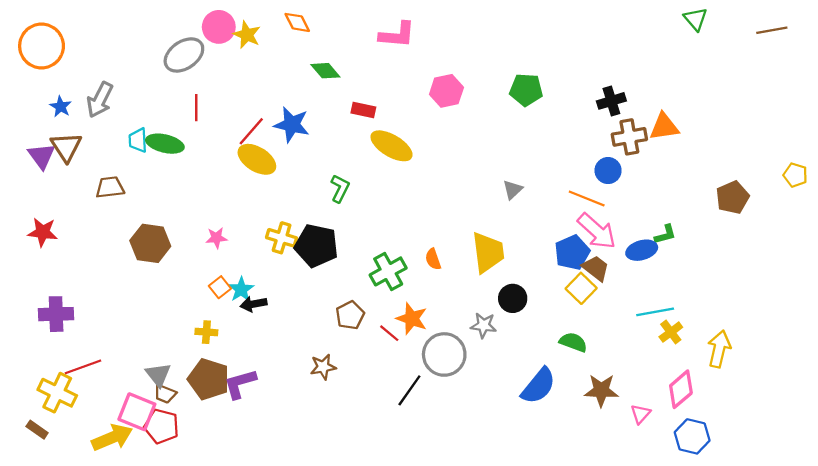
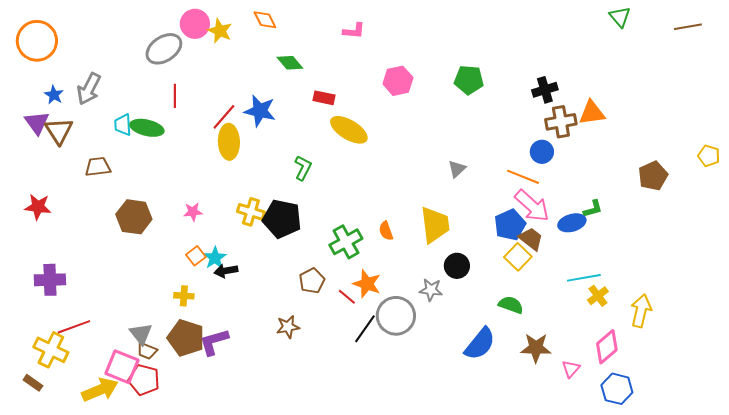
pink L-shape: (397, 35) -> (354, 31), size x0.7
purple triangle: (42, 156) -> (37, 123), moved
yellow ellipse: (257, 159) -> (229, 142), turned 56
black line: (409, 390) -> (365, 329), moved

